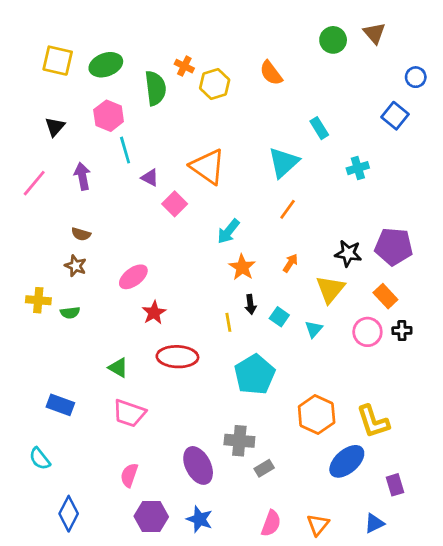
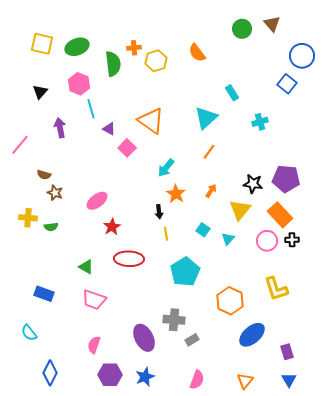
orange cross: (184, 66) -> (134, 48), turned -32
blue circle: (416, 77) -> (302, 56), size x1.6
pink line: (34, 183) -> (20, 145), moved
brown semicircle: (81, 234) -> (44, 175), moved
orange rectangle: (385, 296) -> (280, 215), size x1.4
black arrow: (250, 304) -> (159, 212), moved
yellow L-shape: (373, 421) -> (276, 289), moved
blue star: (199, 519) -> (145, 377), turned 30
blue triangle: (374, 523) -> (289, 380), moved, turned -35
orange triangle: (318, 525) -> (245, 381), moved

